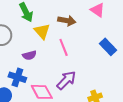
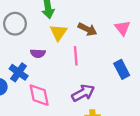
purple arrow: (66, 80) -> (83, 93), moved

